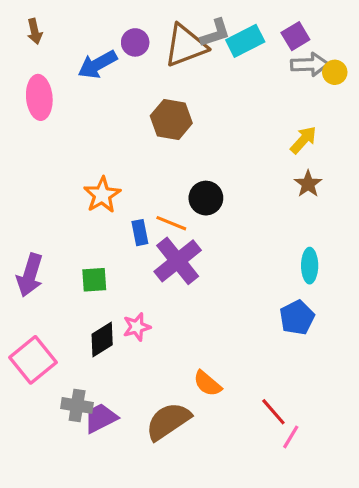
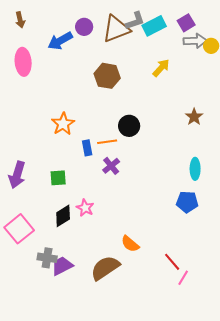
yellow arrow: (303, 140) -> (161, 68), moved
orange line: (171, 223) -> (107, 142), turned -30
purple cross: (178, 261) -> (111, 166), size x0.6
blue pentagon: (297, 317) -> (187, 202), turned 30
pink star: (137, 327) -> (85, 208), turned -30

